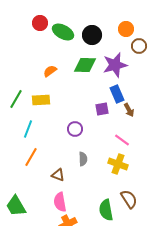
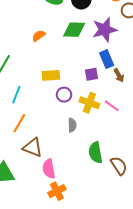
yellow rectangle: (41, 100) -> (51, 75), moved
yellow cross: (118, 164) -> (89, 103), moved
brown triangle: (58, 175) -> (33, 147), moved, size x1.5
green semicircle: (106, 210) -> (95, 153), moved

